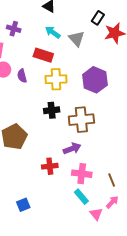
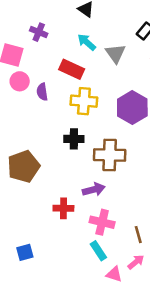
pink triangle: (96, 214) -> (114, 274), turned -40

